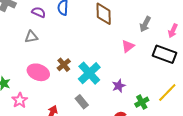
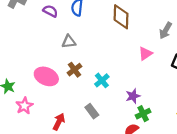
gray triangle: (31, 37) -> (69, 42), moved
cyan cross: (89, 73) -> (102, 80), size x0.6
green cross: (142, 102) -> (143, 114), moved

